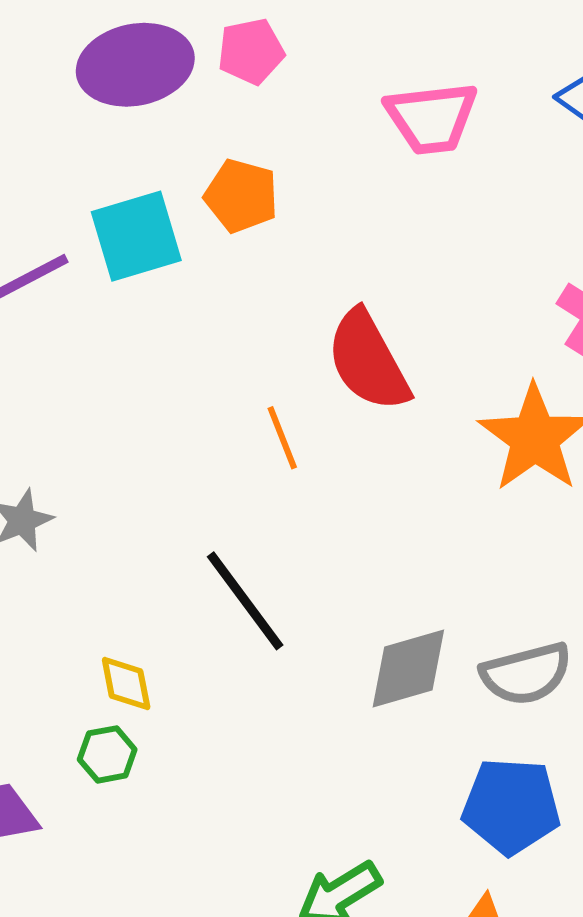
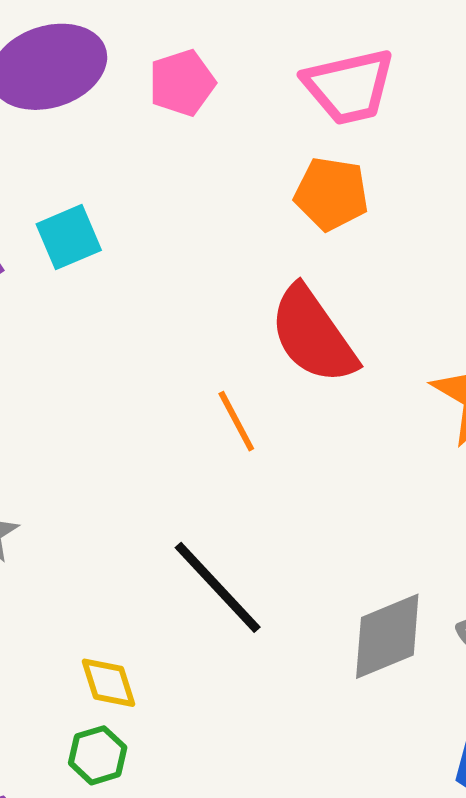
pink pentagon: (251, 51) -> (182, 83), moved
orange pentagon: (241, 196) -> (331, 194), moved
cyan square: (136, 236) -> (69, 237), size x0.7

